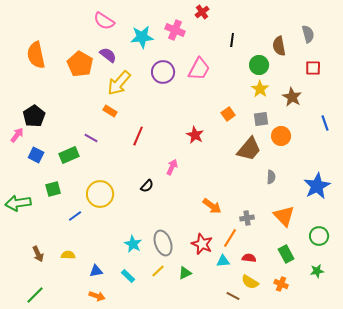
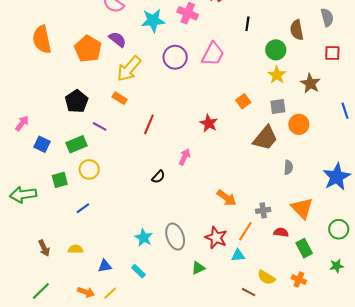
black pentagon: (34, 116) -> (77, 101), moved
yellow circle: (100, 194) -> (89, 169), moved, size x0.7
red semicircle: (249, 258) -> (281, 232), moved
yellow line: (158, 271) -> (110, 293), moved
orange arrow: (97, 296) -> (86, 292), moved

